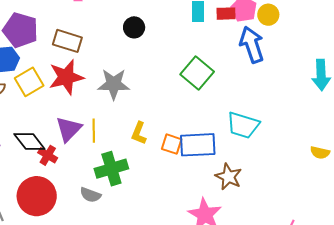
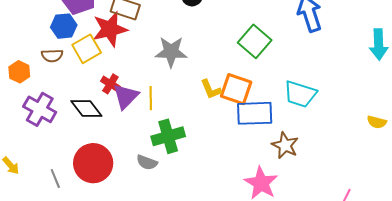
red star: (66, 77) -> (110, 29), moved
yellow L-shape: (139, 133) -> (211, 89), moved, turned -45
orange square: (172, 144) -> (236, 89), moved, size x1.5
red cross: (48, 155) -> (110, 84), moved

